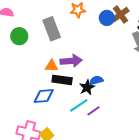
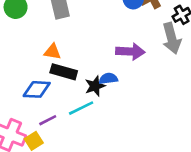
purple arrow: (71, 61) -> (130, 51), moved
purple line: (93, 111) -> (48, 120), moved

